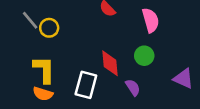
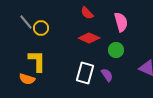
red diamond: (110, 63) -> (89, 38), moved, turned -60
white rectangle: (86, 85) -> (85, 73), moved
orange semicircle: (43, 94) -> (27, 79), moved

